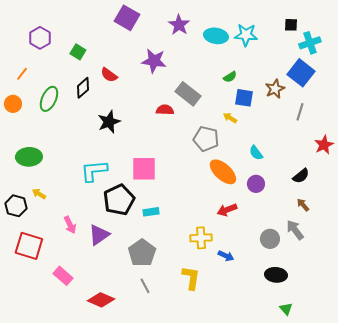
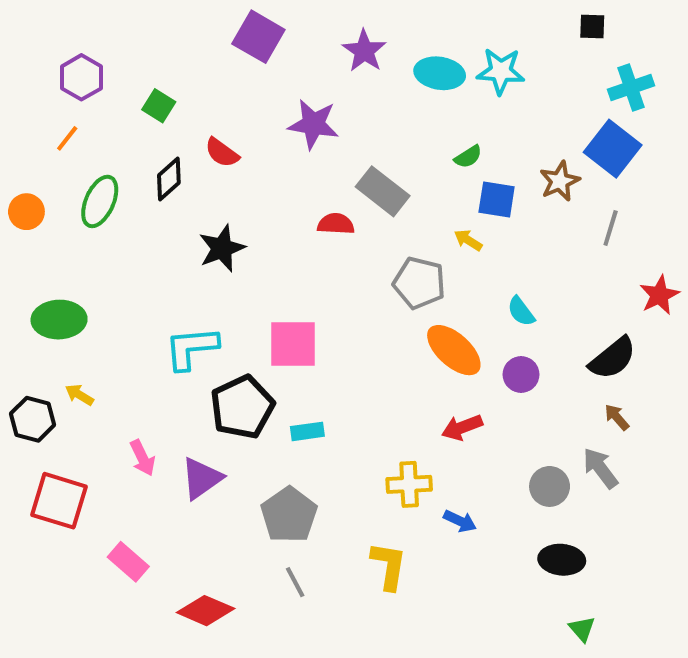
black square: (291, 25) -> (592, 26), moved
orange line: (22, 74) -> (67, 138), moved
black semicircle: (301, 176) -> (613, 358), size x1.4

